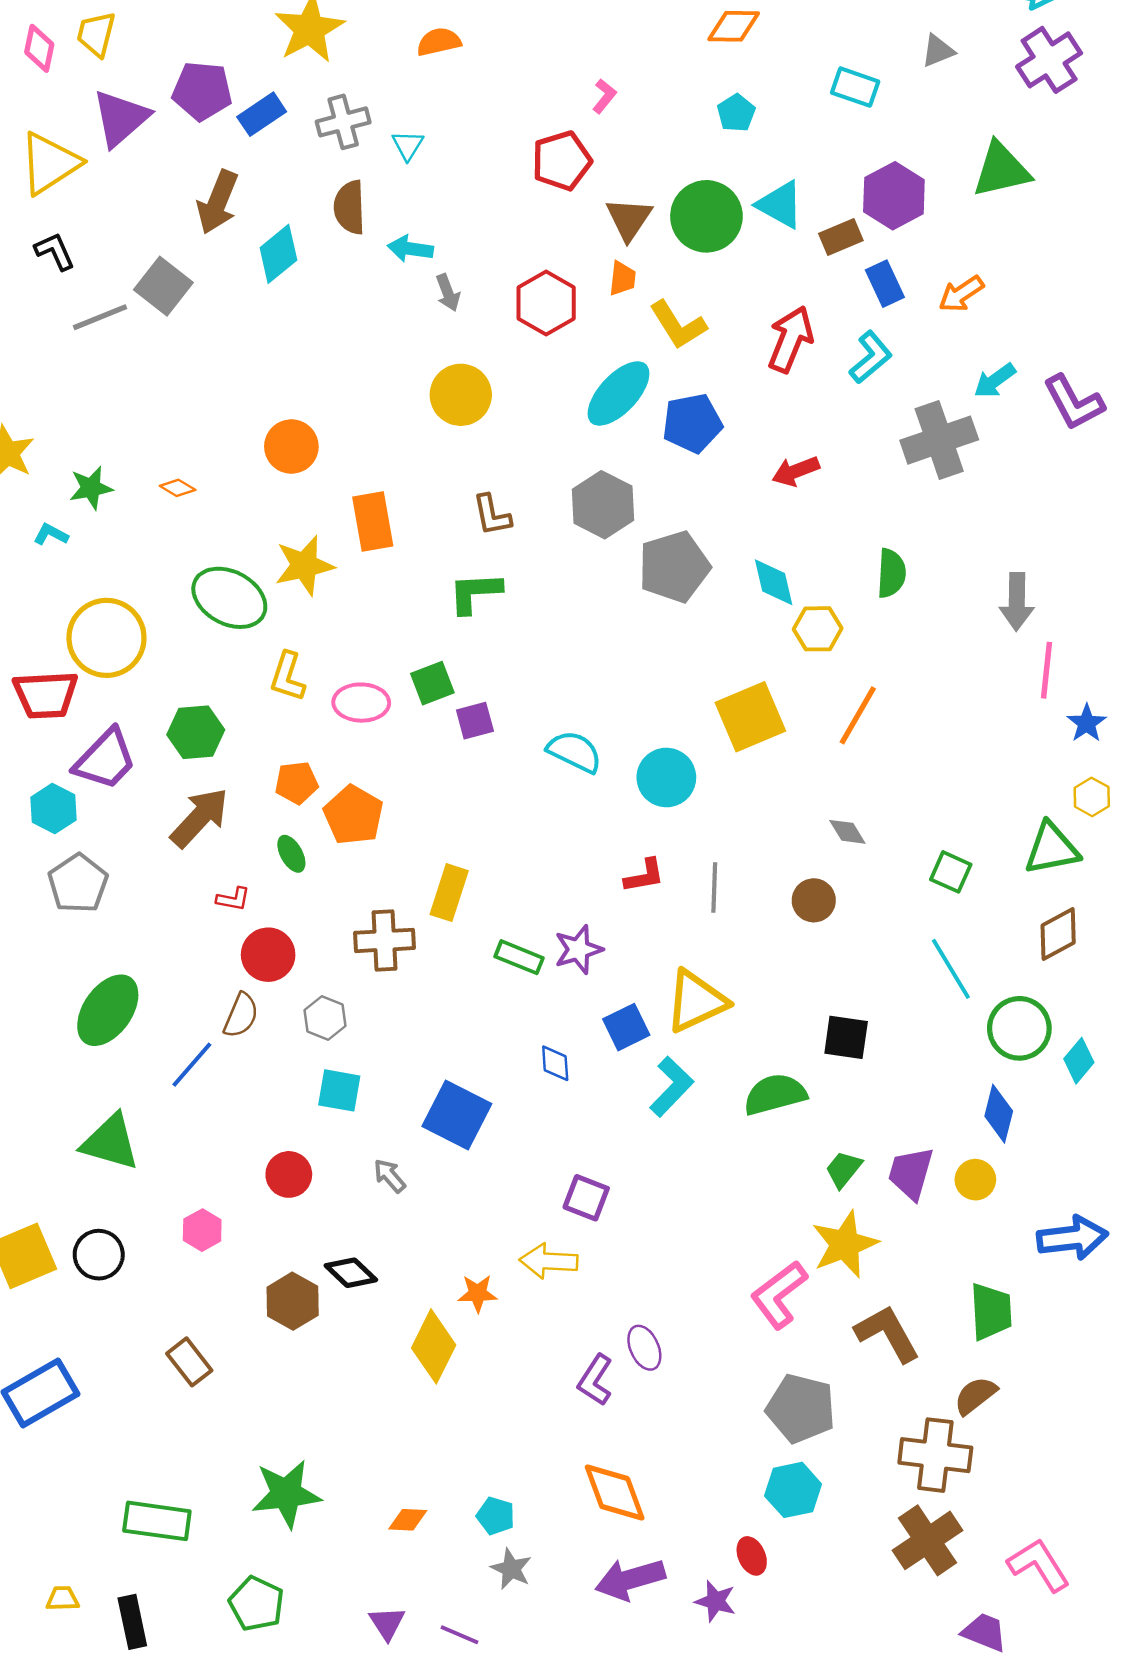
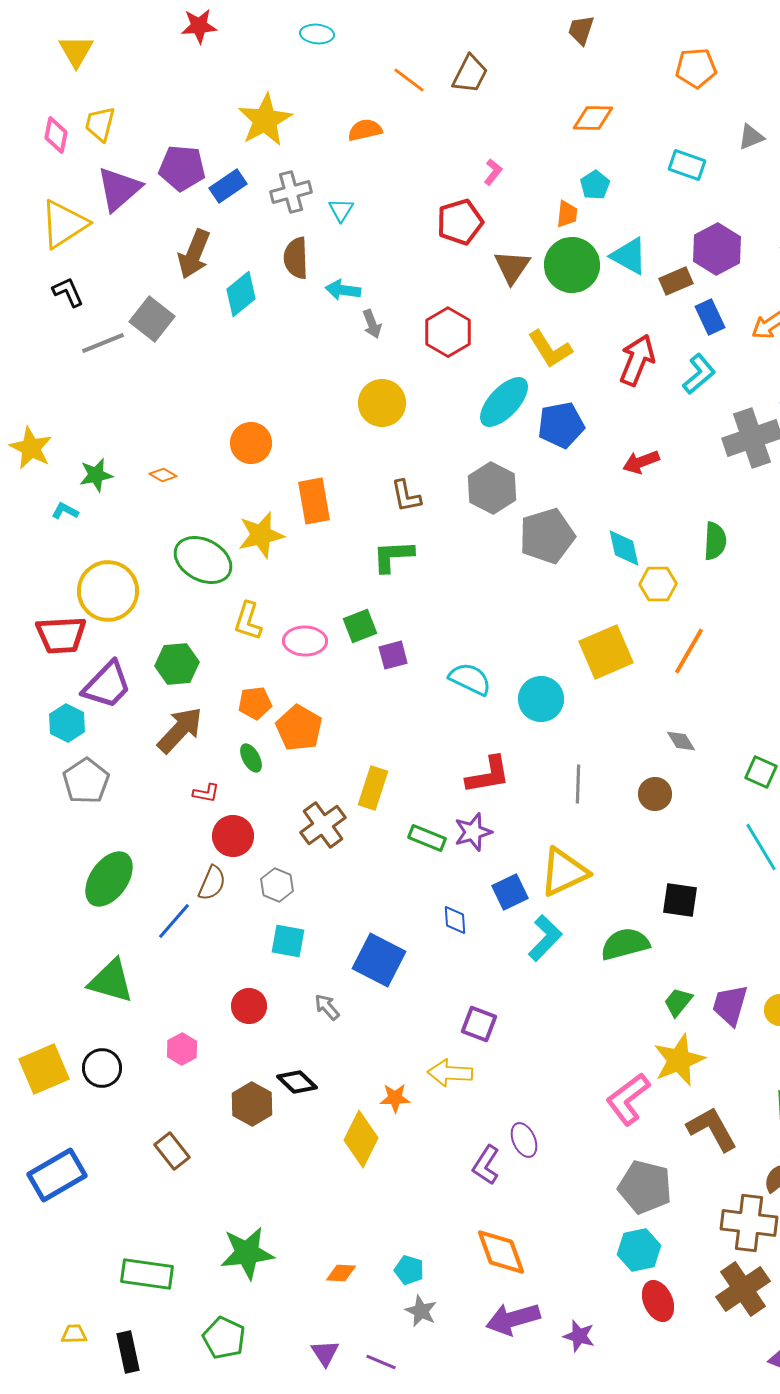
orange trapezoid: (622, 278) -> (567, 214), moved
red L-shape: (644, 876) -> (488, 775), moved, size x1.4
brown cross: (384, 940) -> (323, 825), turned -33
red ellipse: (752, 1556) -> (658, 1301), moved, size x1.4

